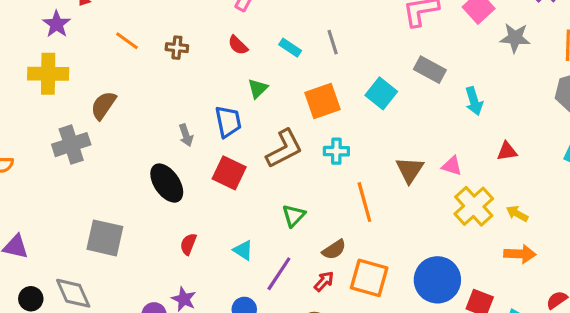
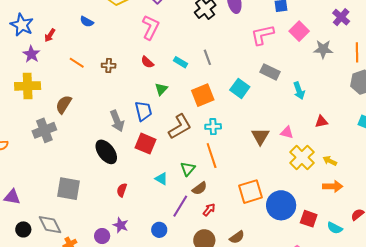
gray arrow: (186, 135) -> (117, 121), size x1.5
orange line: (364, 202) -> (212, 156), moved
cyan triangle: (243, 250) -> (161, 179), moved
brown semicircle: (334, 250) -> (200, 188), moved
orange square: (369, 278) -> (251, 192), moved, turned -30

